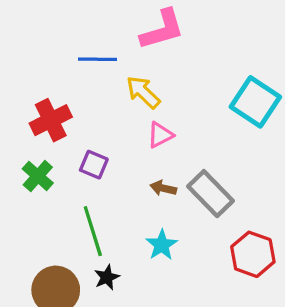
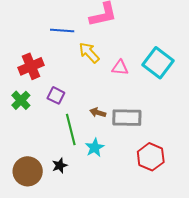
pink triangle: (160, 135) -> (120, 68), moved, turned 30
gray rectangle: (210, 194) -> (127, 118), turned -48
green line: (93, 231) -> (71, 129), moved

